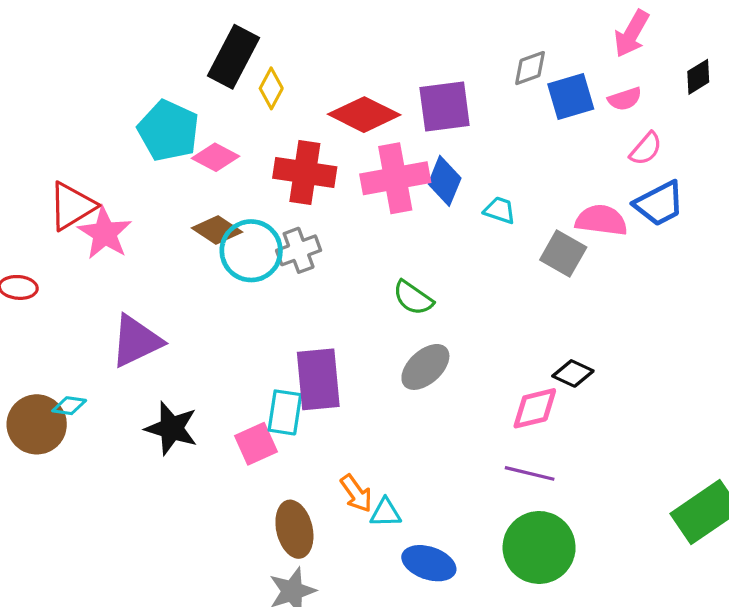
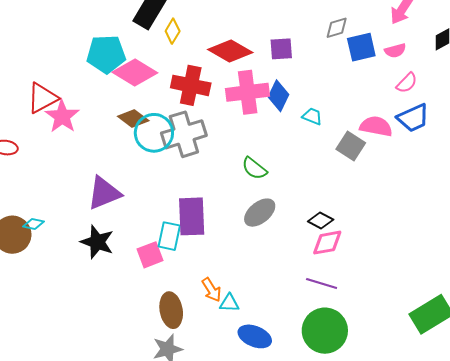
purple square: (445, 106) -> (281, 49), size x0.7
cyan pentagon: (168, 131) -> (106, 54), turned -30
pink diamond: (216, 157) -> (135, 73), size x1.5
gray cross: (299, 250) -> (184, 134), size x1.6
purple triangle: (136, 341) -> (104, 193), moved
black diamond: (573, 373) -> (321, 220), moved

